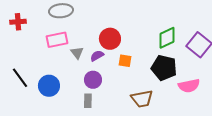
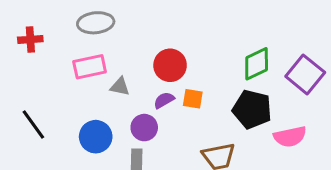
gray triangle: (77, 53) -> (120, 87), turned -40
purple semicircle: (97, 56) -> (164, 100), moved
blue circle: (49, 86) -> (96, 137), moved

